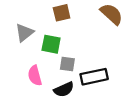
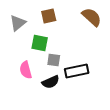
gray triangle: (24, 33) -> (18, 23), moved

